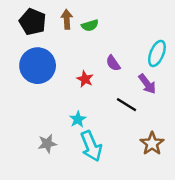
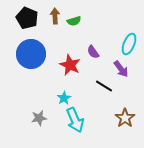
red star: (85, 79) -> (70, 65), size x1.5

